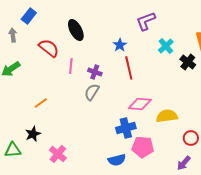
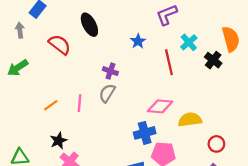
pink line: (71, 66) -> (80, 103), moved
red line: (129, 68) -> (169, 62), moved
black star: (33, 134) -> (59, 141), moved

